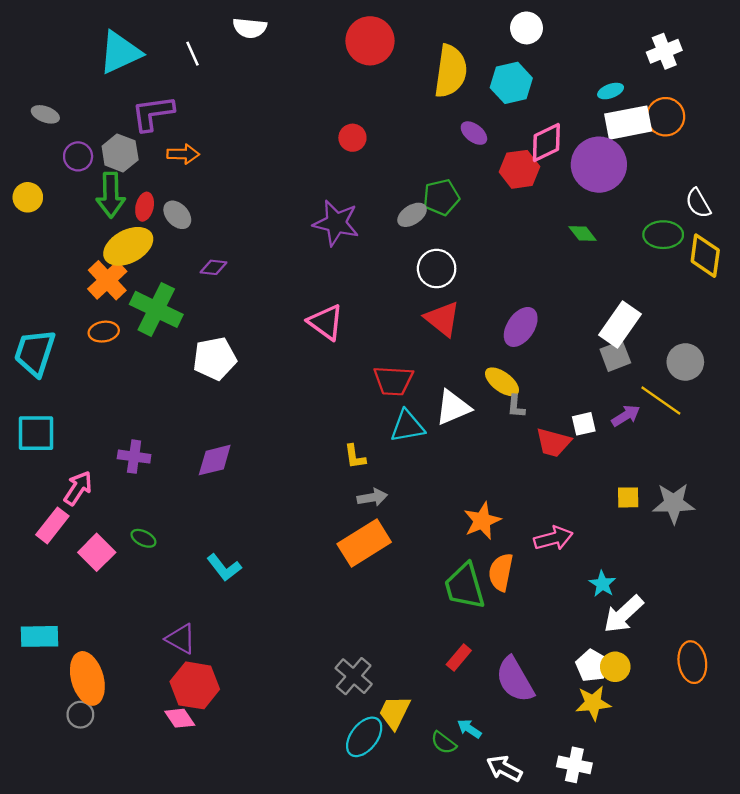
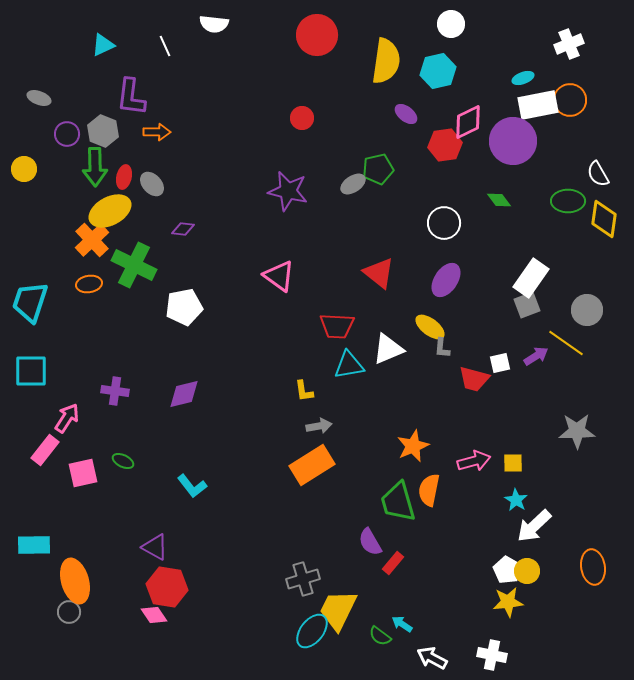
cyan triangle: (120, 52) -> (103, 45), size x0.6
purple L-shape: (153, 113) -> (131, 97), turned -75
white circle: (437, 269) -> (444, 223), moved
yellow square: (628, 497) -> (513, 463), moved
pink square: (97, 552) -> (83, 473), turned 32
gray cross: (354, 676) -> (303, 579), turned 32
purple semicircle: (515, 680) -> (370, 542), moved, size x0.7
yellow trapezoid: (395, 712) -> (338, 610), size x1.4

